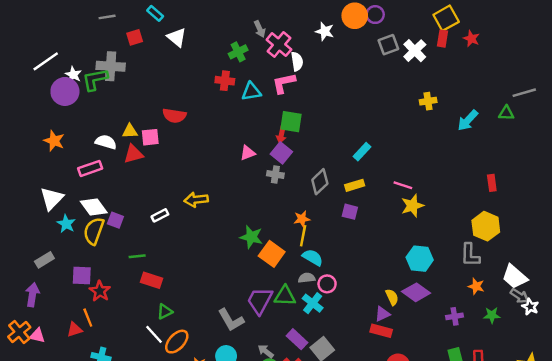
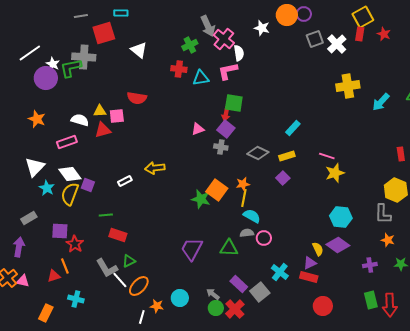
cyan rectangle: (155, 13) -> (121, 13), turned -40
gray arrow: (260, 29) -> (208, 26), size x1.5
red square: (135, 37) -> (104, 33), size x1.6
white triangle: (177, 37) -> (139, 50), moved
yellow cross: (428, 101) -> (348, 86), size x1.6
gray diamond: (320, 182) -> (258, 153), turned 70
purple square: (350, 212) -> (283, 178), turned 32
orange square: (272, 254) -> (217, 190), moved
purple trapezoid: (260, 301) -> (192, 249), moved
cyan cross: (313, 303) -> (280, 272), moved
gray L-shape: (231, 320) -> (107, 268), moved

